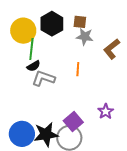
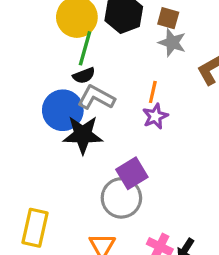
purple star: (106, 111) -> (155, 116), moved
blue circle: (22, 134) -> (63, 110), moved
black star: (46, 134) -> (83, 135), moved

